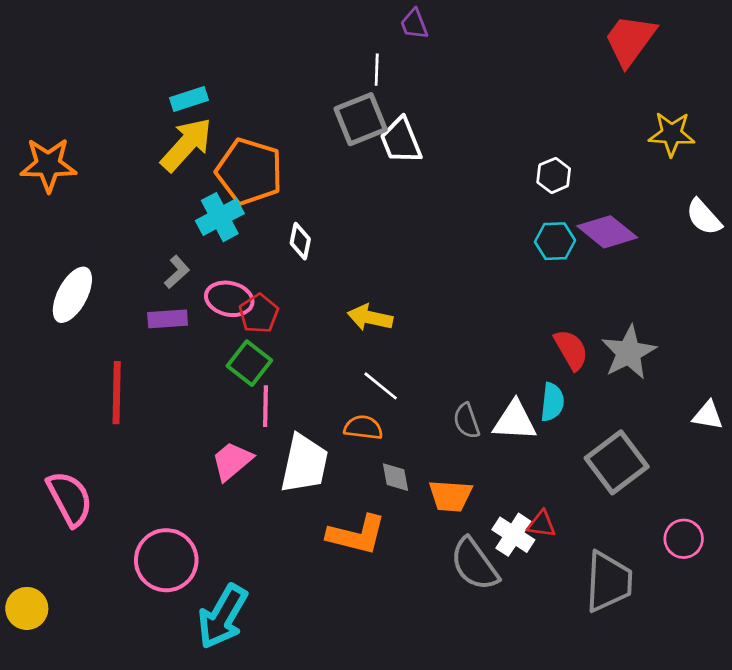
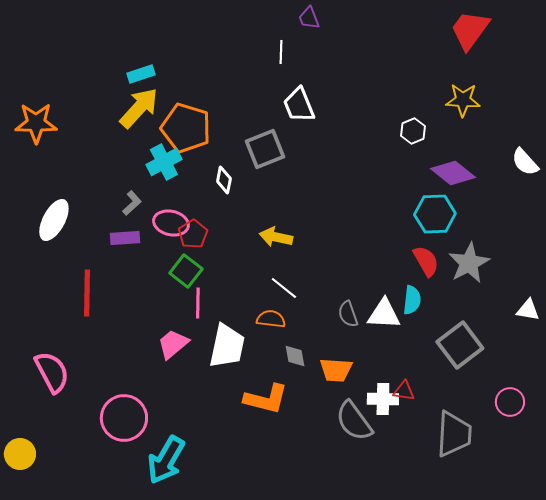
gray square: (361, 119) -> (265, 149), moved
yellow star: (672, 134) -> (463, 100), moved
cyan hexagon: (555, 241) -> (435, 214), moved, size x1.4
white cross: (513, 535) -> (383, 399), turned -32

